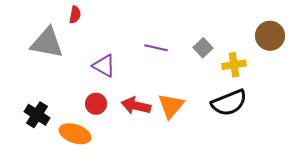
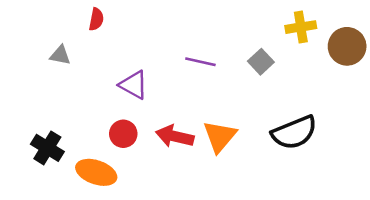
gray triangle: (47, 43) -> (60, 55), size x0.5
yellow cross: (234, 65) -> (301, 27), moved

